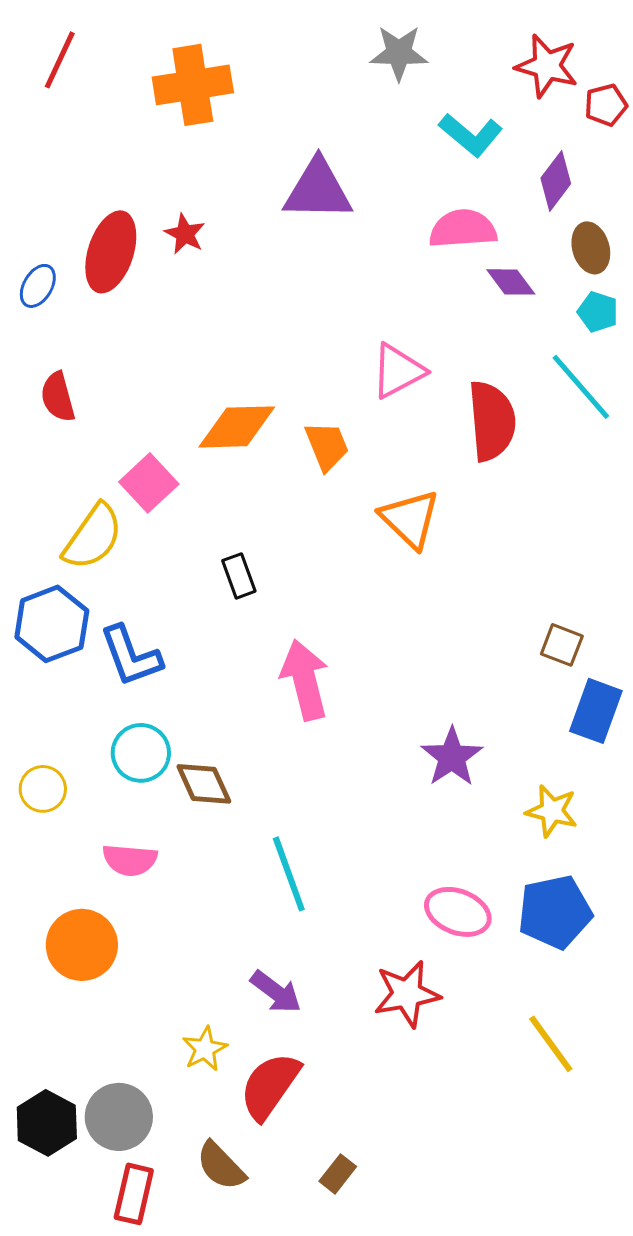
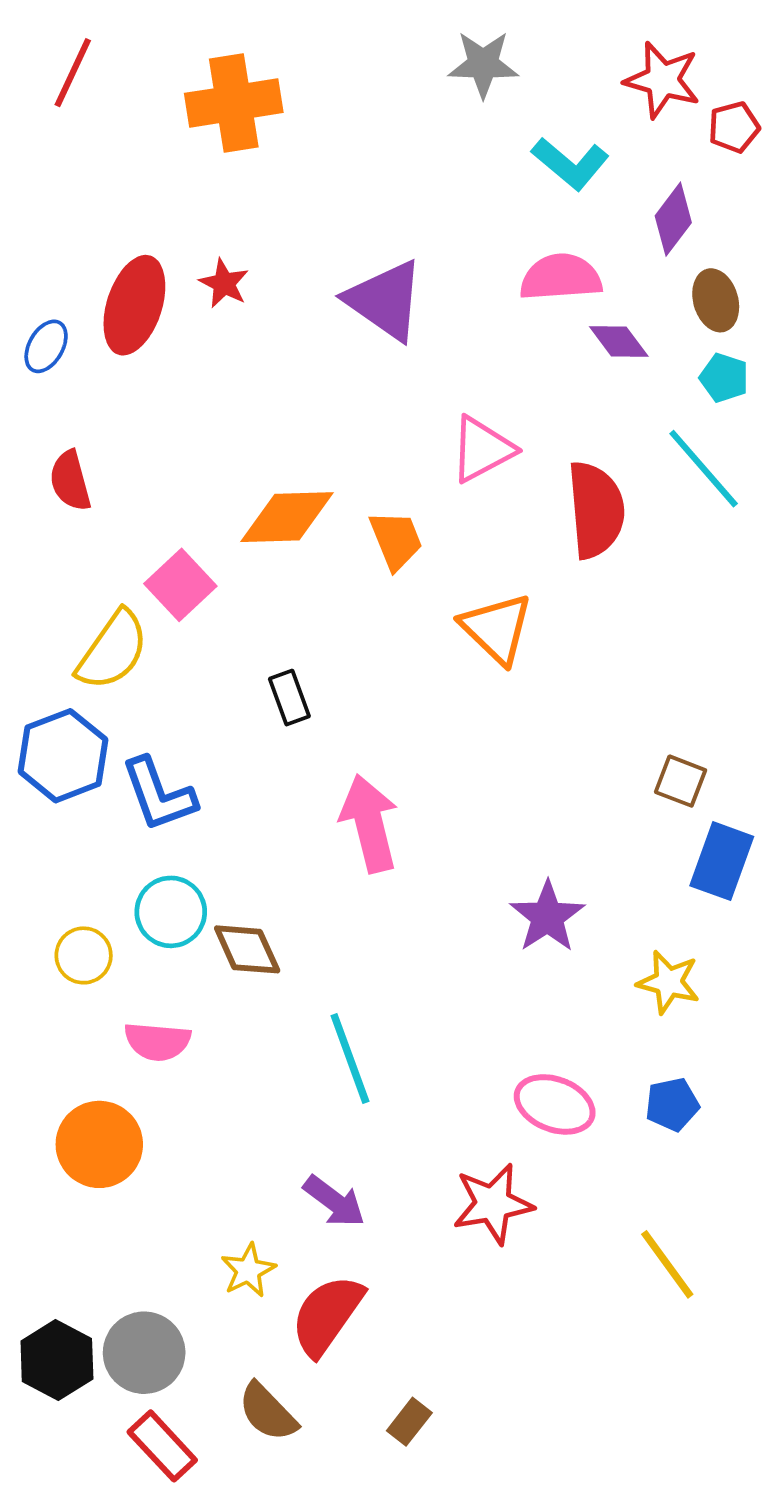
purple triangle: (318, 190) -> (385, 300), moved, turned 34
yellow circle: (43, 789) -> (84, 955), moved
blue pentagon: (555, 912) -> (672, 1104), size x0.6
red rectangle: (134, 1194) -> (162, 1446), turned -56

